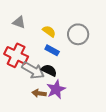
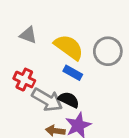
yellow semicircle: (49, 31) -> (69, 47), size x1.6
red cross: (16, 55) -> (24, 80), size x0.7

